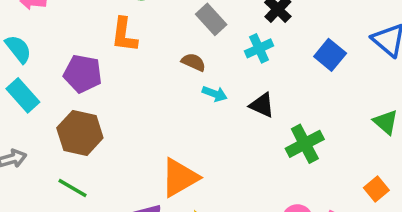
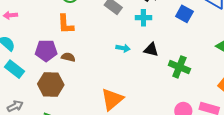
cyan cross: (259, 48) -> (143, 18), turned 35
brown semicircle: (194, 62) -> (68, 57), moved
green cross: (305, 144) -> (179, 67), turned -30

